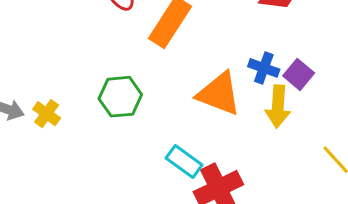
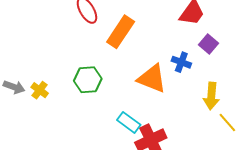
purple square: (299, 74) -> (208, 44), moved
yellow arrow: (278, 106) -> (211, 96), moved

